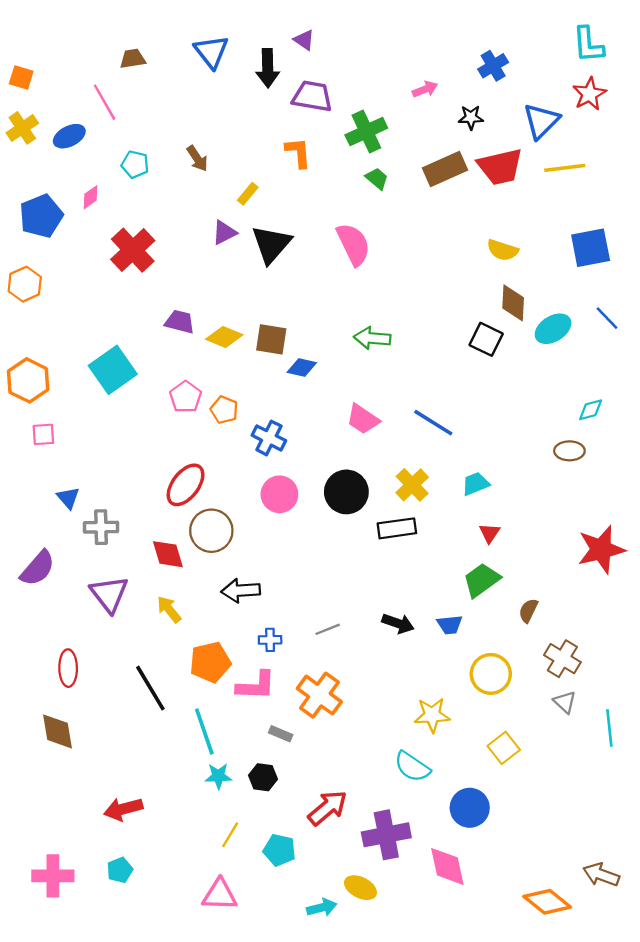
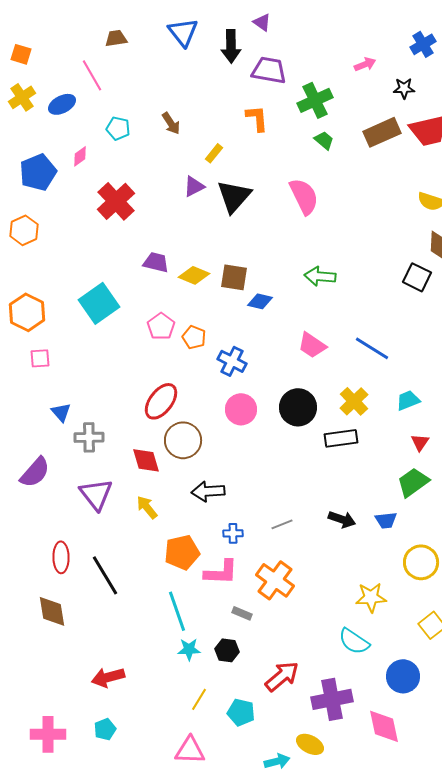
black line: (150, 688) -> (105, 575), moved

